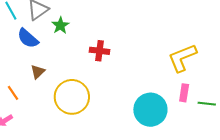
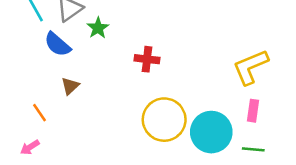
yellow circle: (72, 97) -> (164, 120), moved
green line: (207, 104) -> (253, 149), moved

